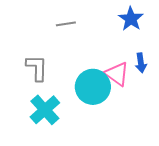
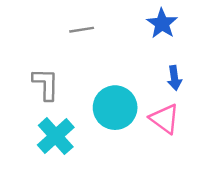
pink triangle: (117, 74) -> (165, 119), moved

